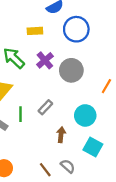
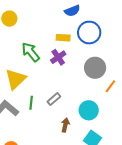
yellow rectangle: (35, 31) -> (63, 38), moved
gray circle: (71, 70) -> (95, 68), moved

